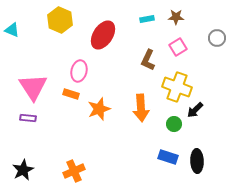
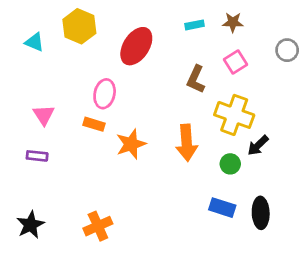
cyan triangle: (12, 30) -> (34, 42), moved
pink triangle: (33, 87) -> (44, 115), size x0.6

